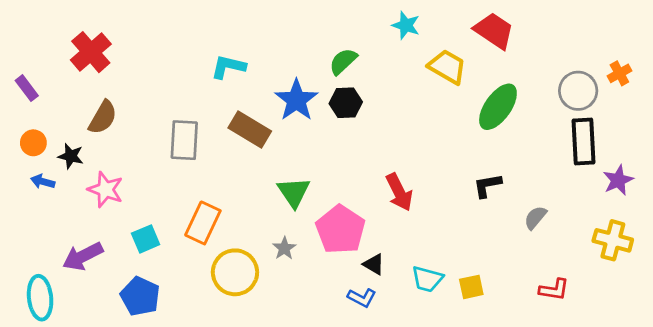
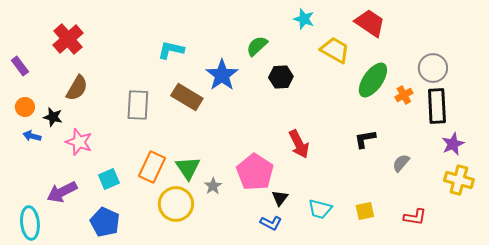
orange cross: (619, 73) -> (404, 95), moved
black hexagon: (346, 103) -> (281, 77), moved
purple star: (618, 180) -> (453, 144), moved
green triangle: (294, 192) -> (188, 168), moved
black triangle: (374, 264) -> (280, 198), turned 36
yellow square: (471, 287) -> (365, 211), moved

